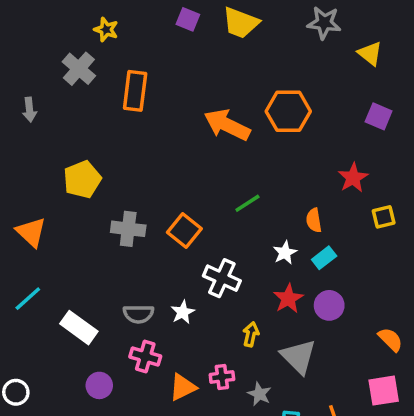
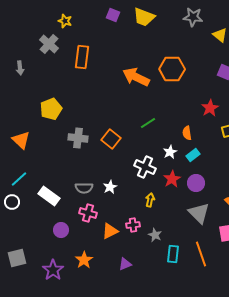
white cross: (222, 278) -> (145, 167), moved
gray triangle: (299, 356) -> (199, 213), moved
white circle: (16, 392) -> (12, 202), moved

